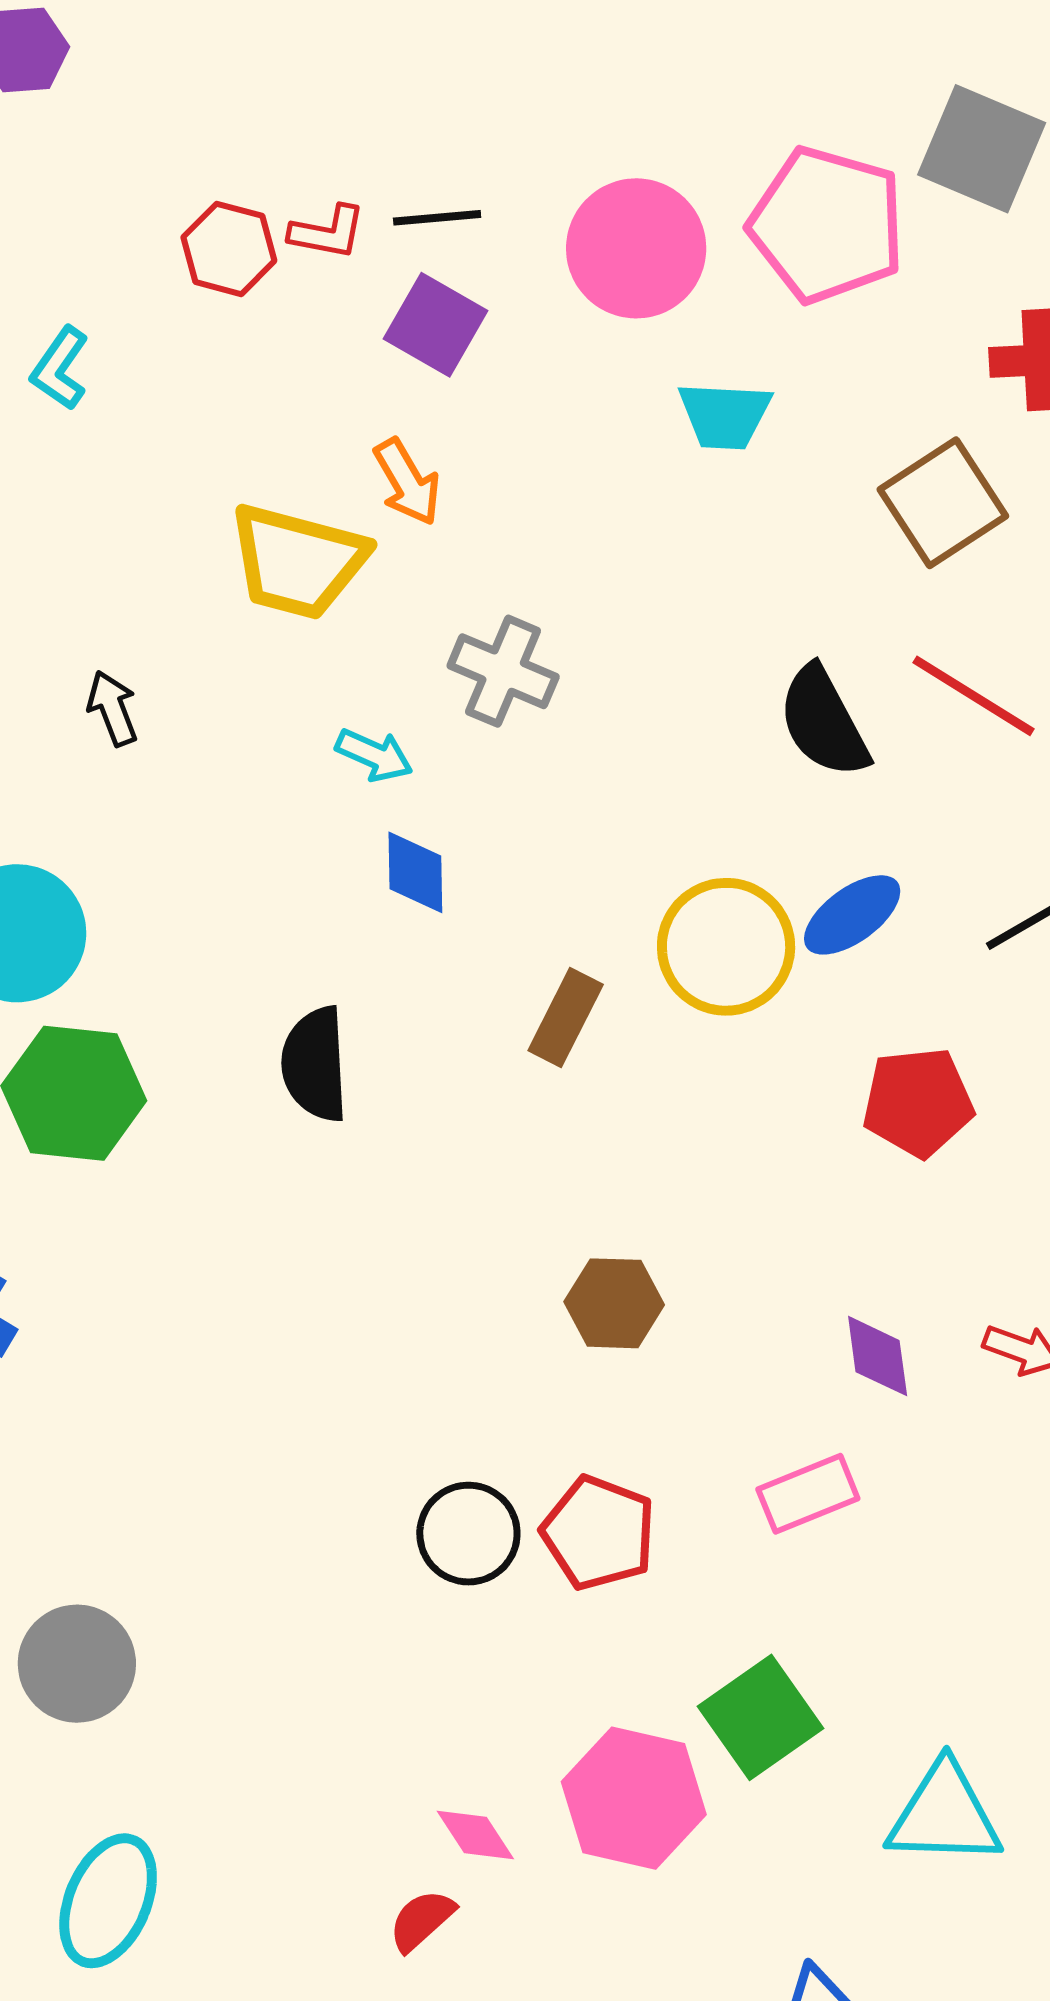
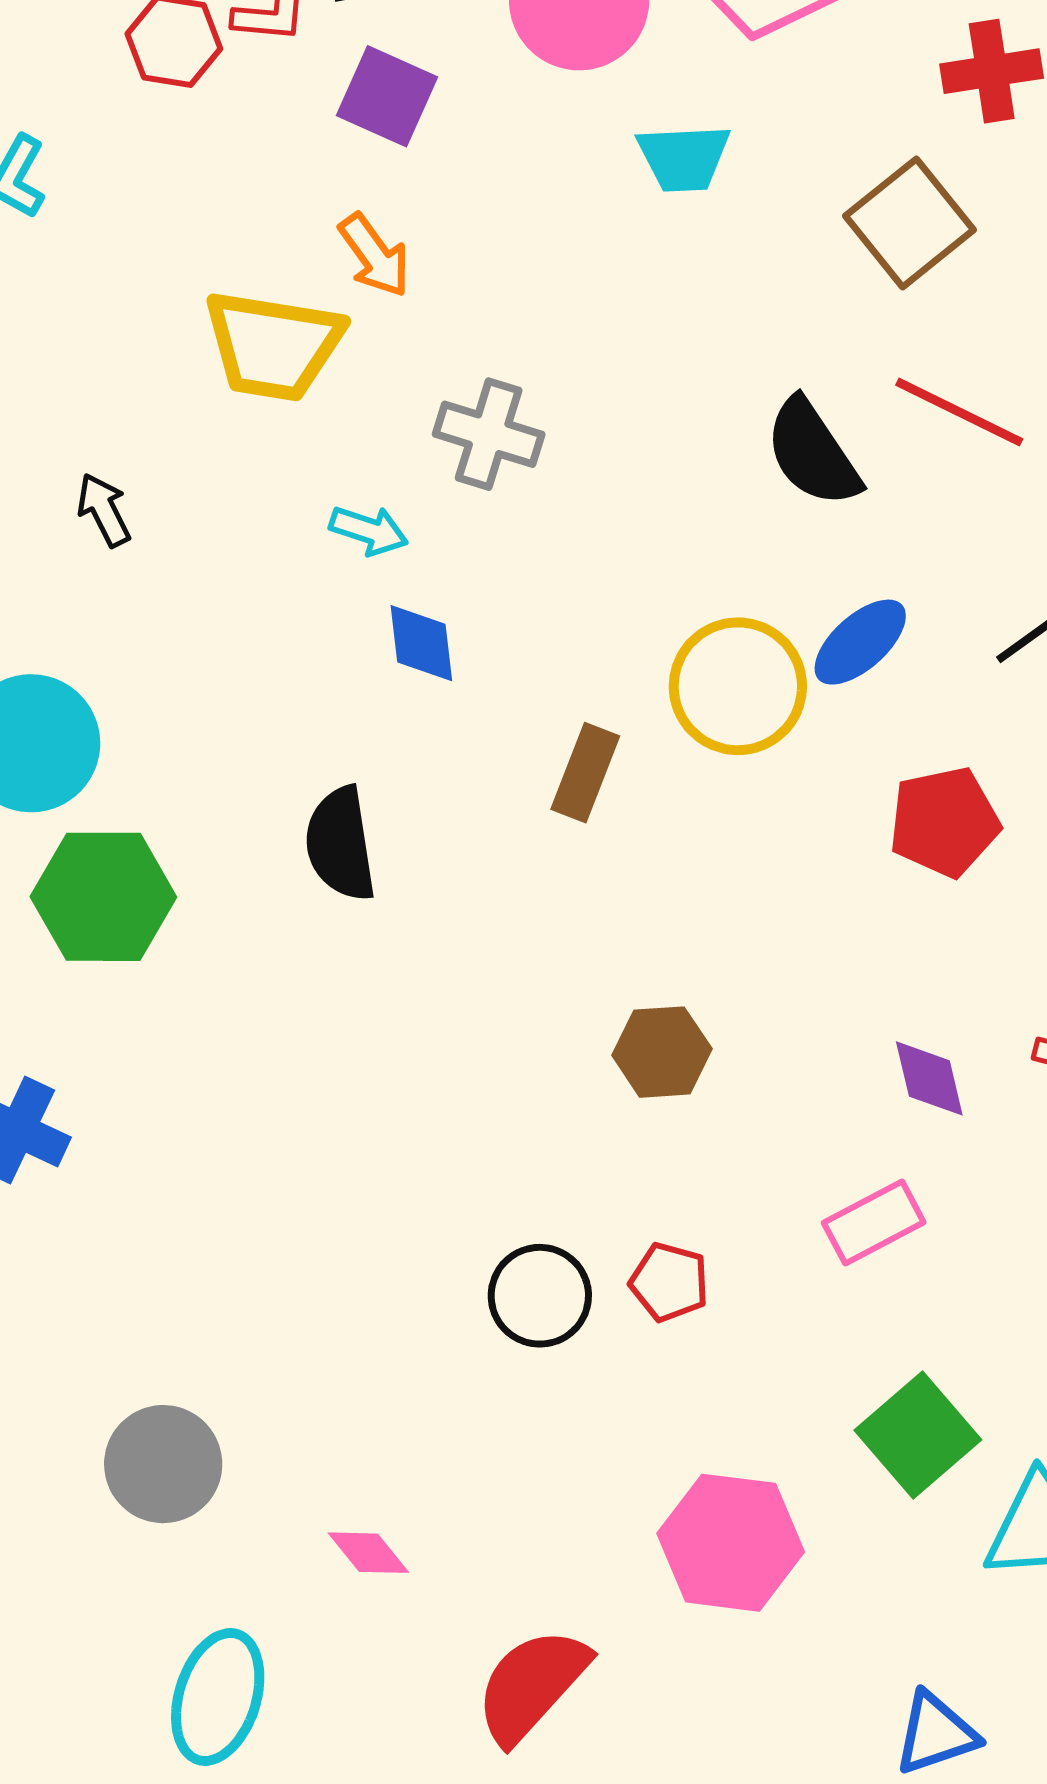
red pentagon: (599, 1533) -> (669, 1282), size x0.7
green square: (761, 1717) -> (918, 1435), moved
pink diamond: (475, 1835) -> (368, 1553), moved
red semicircle: (422, 1920) -> (532, 1685), size x1.8

